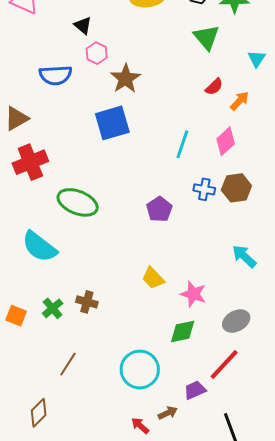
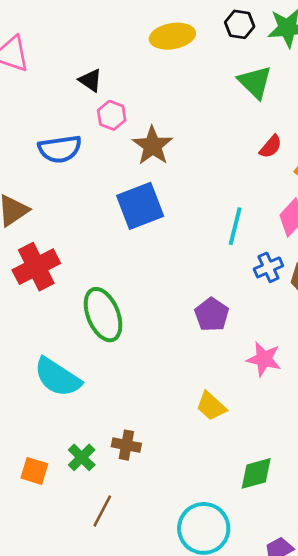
blue cross: (204, 189) -> (268, 267), moved, turned -30
green ellipse: (78, 202) -> (103, 315), turned 51
pink star: (193, 294) -> (264, 359), moved
brown line: (68, 364) -> (102, 511), moved

